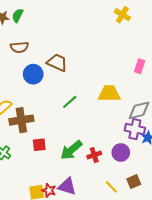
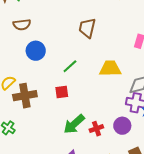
brown trapezoid: (57, 63) -> (87, 28), moved, turned -100
green line: (70, 102) -> (70, 66), moved
red square: (39, 145) -> (62, 92), moved

